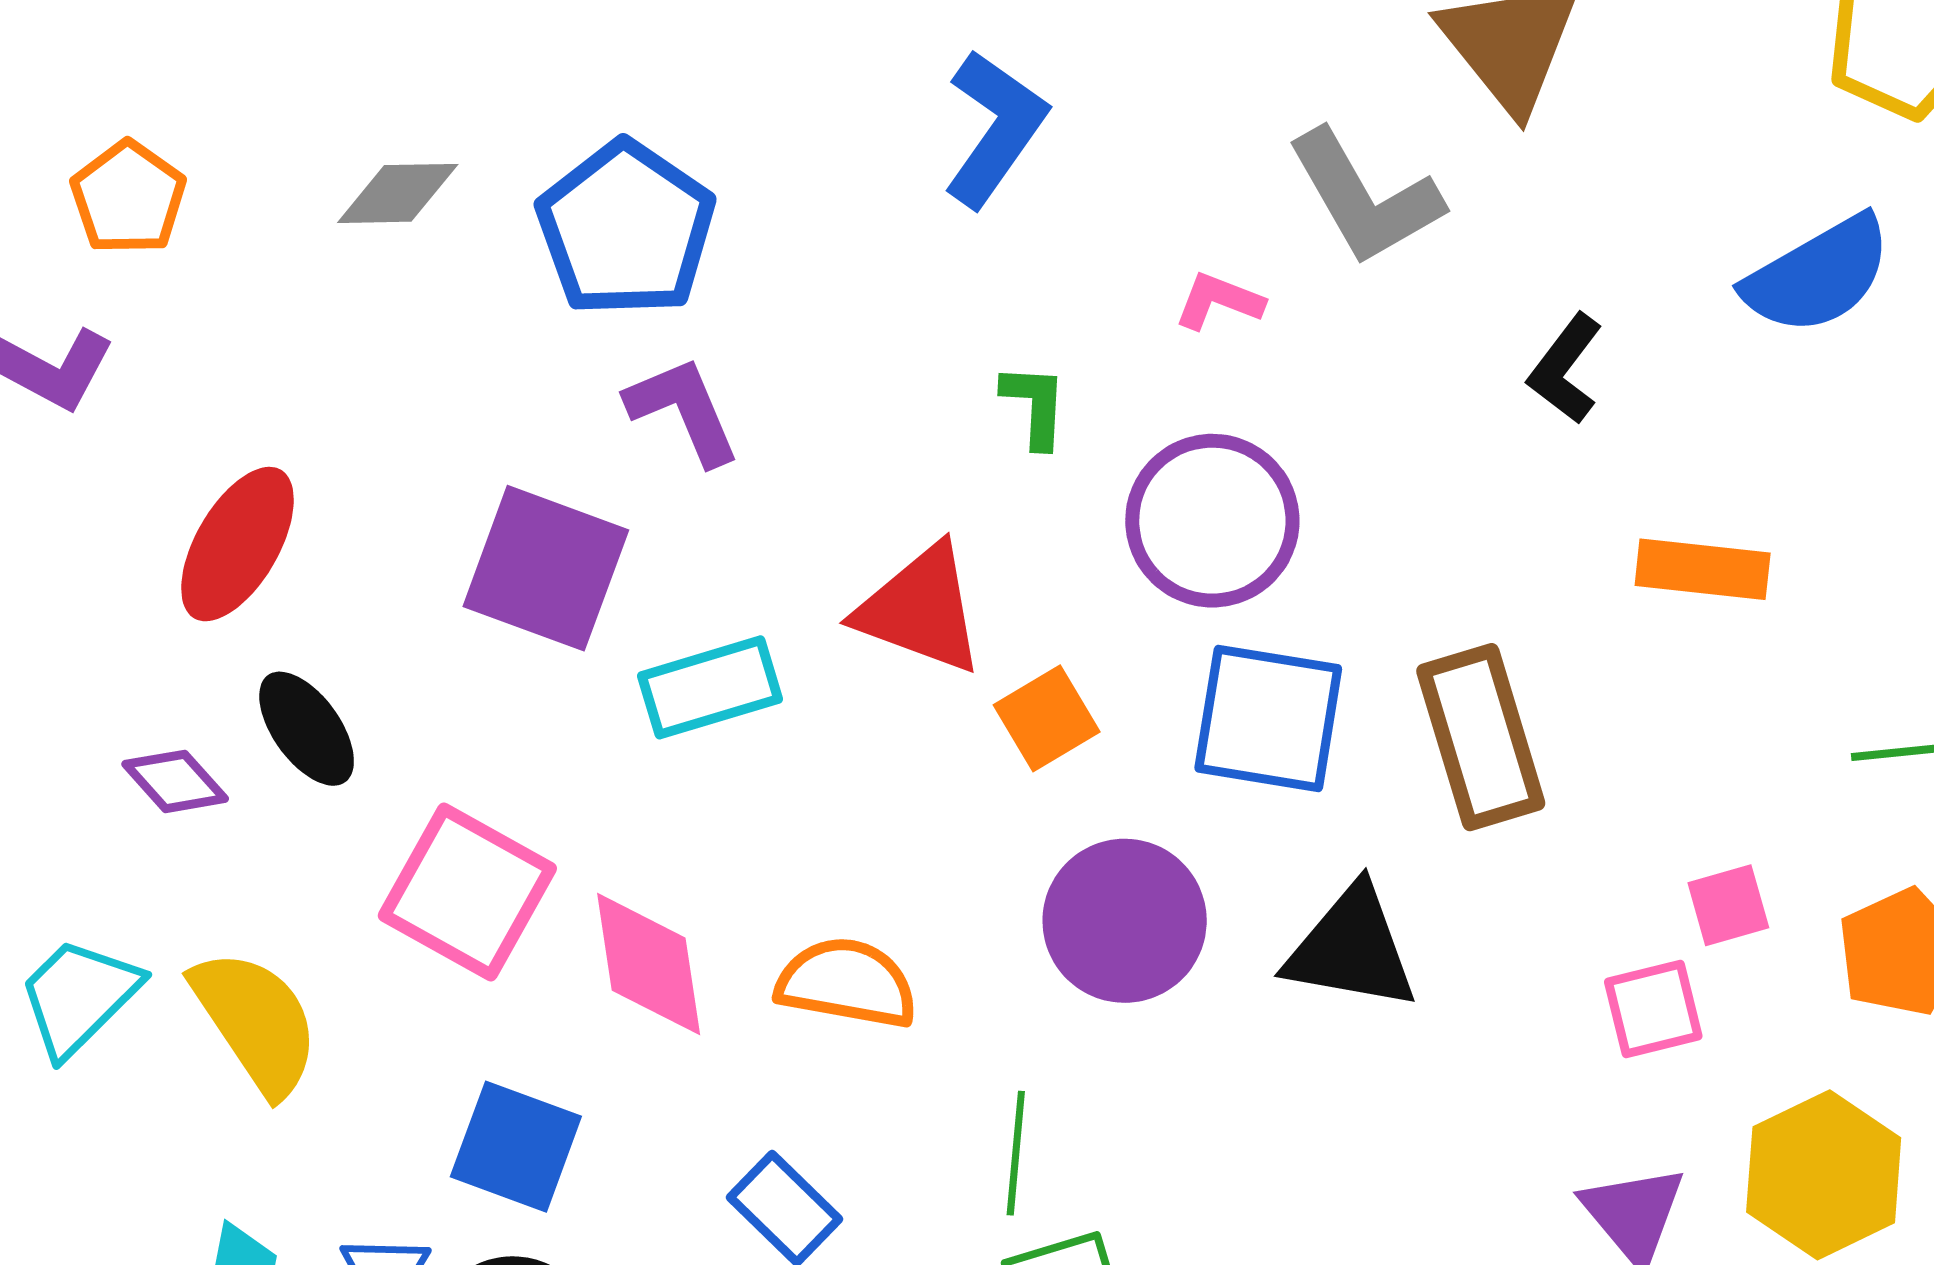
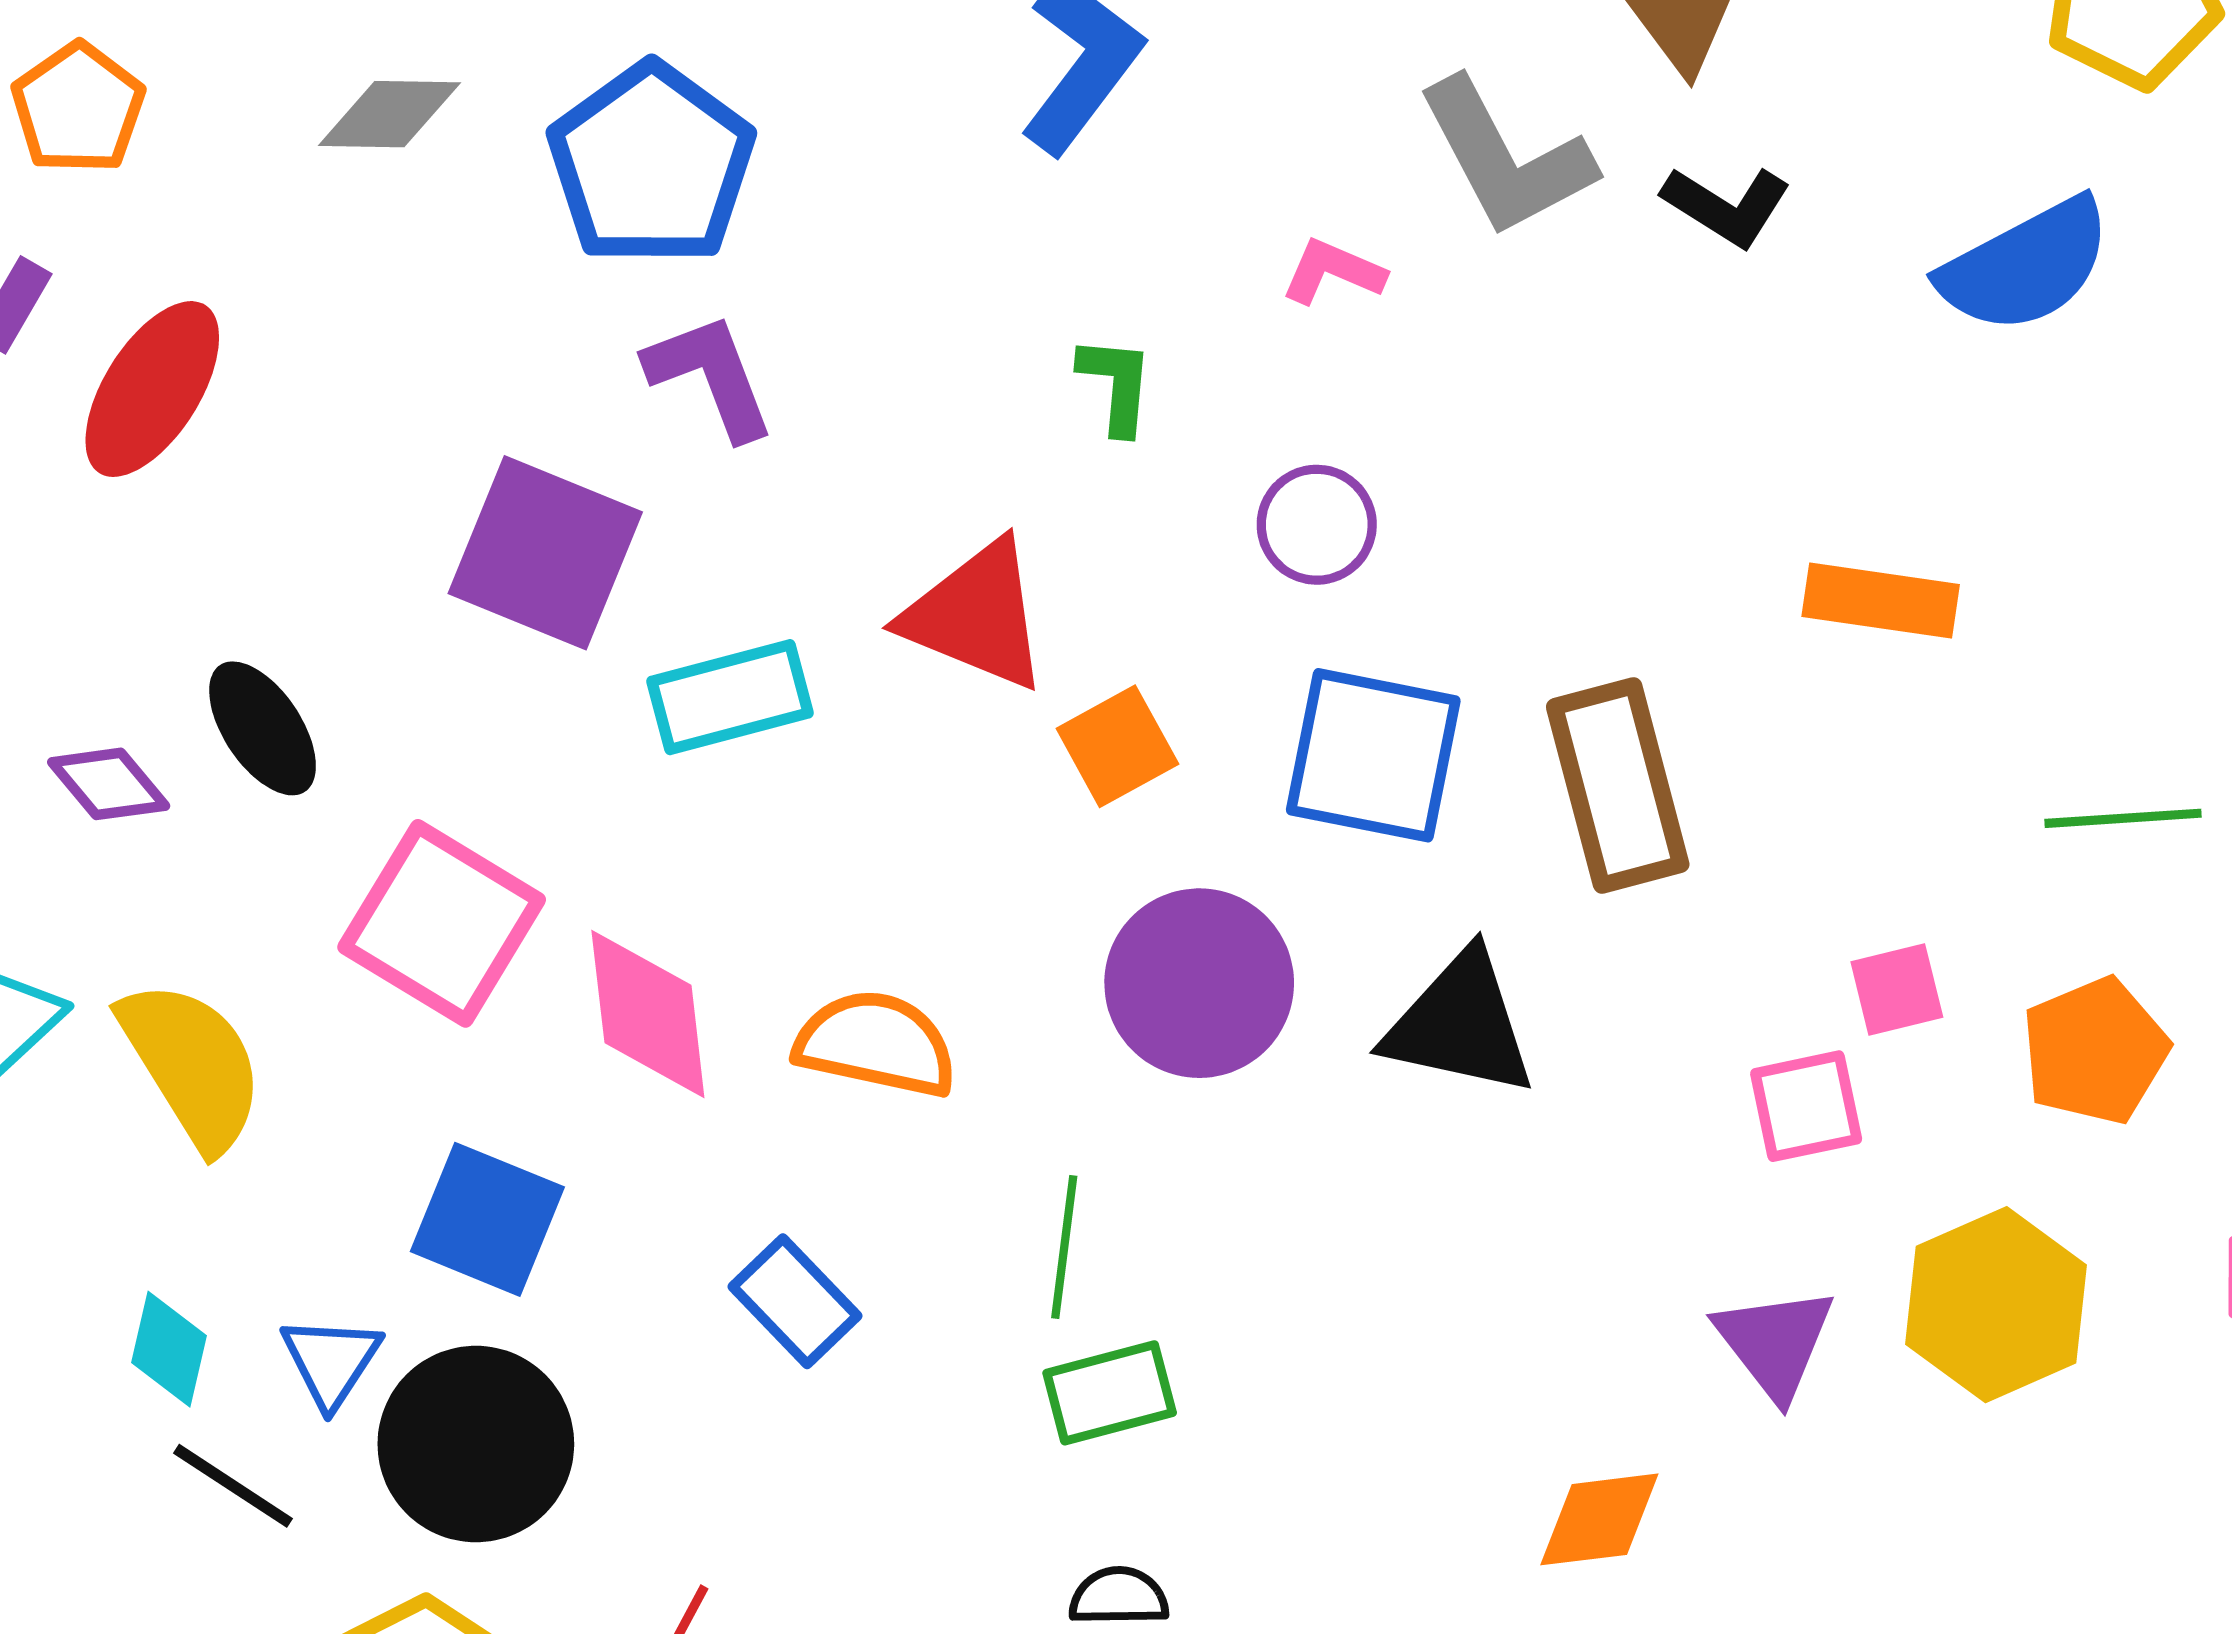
black L-shape: (1565, 369) -> (1727, 206), moved, turned -97
purple circle: (1212, 521) -> (1317, 525), size x0.6
red ellipse: (238, 544) -> (152, 389), moved

